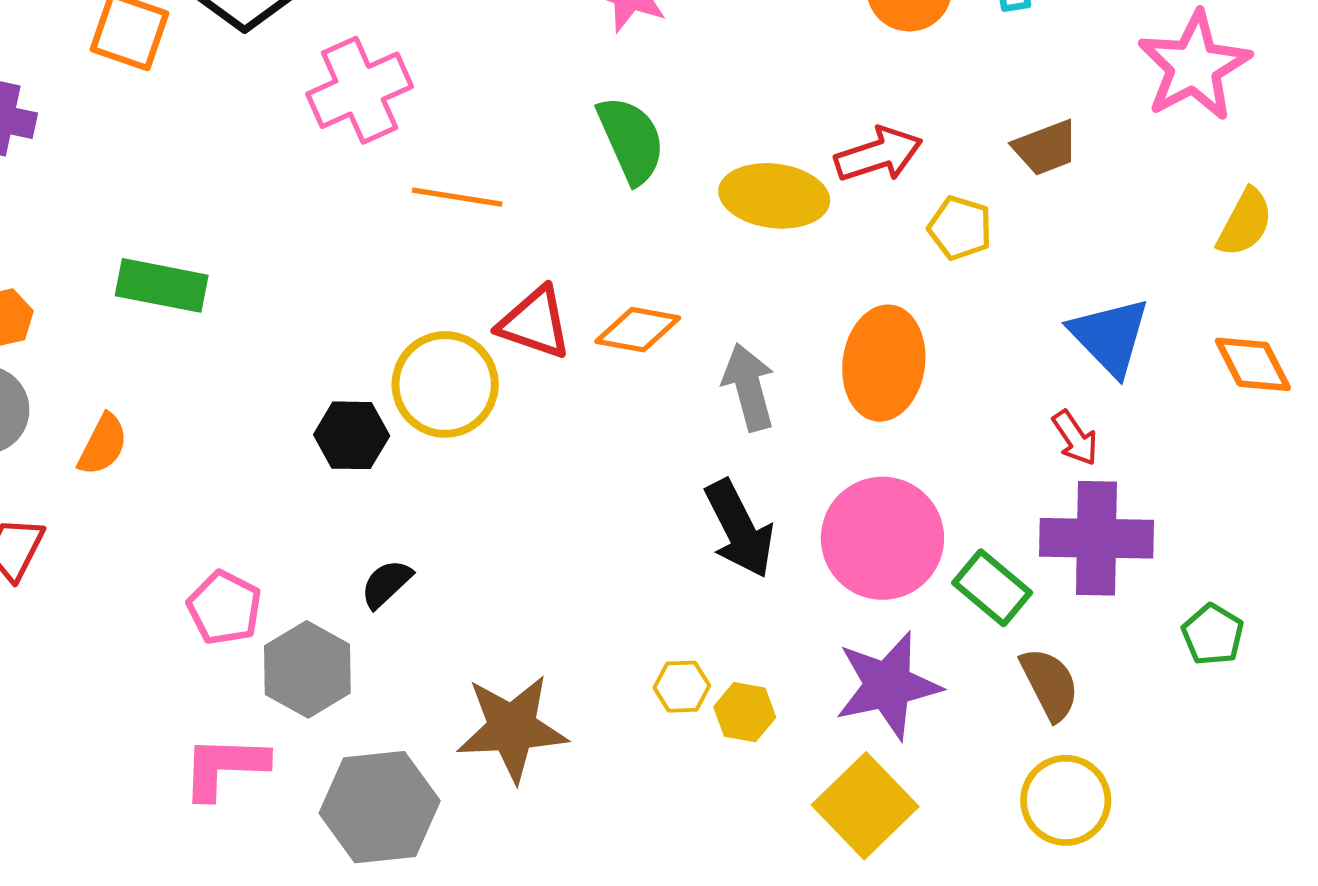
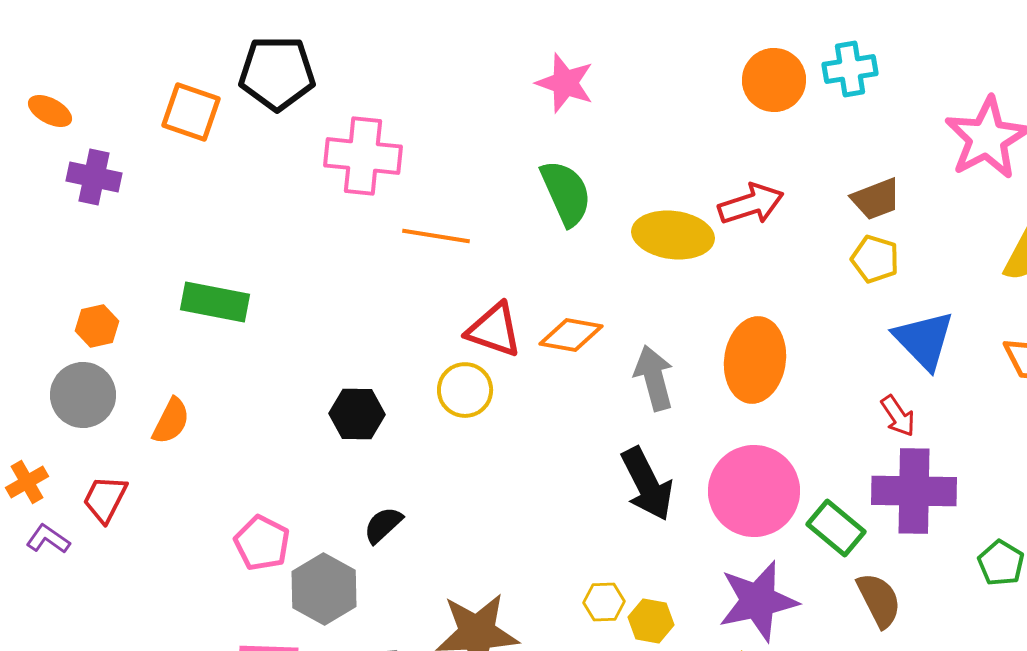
pink cross: (360, 90) -> (363, 156), turned 30
yellow pentagon: (960, 228) -> (875, 259), moved
yellow circle: (445, 384) -> (465, 390), moved, size x0.7

